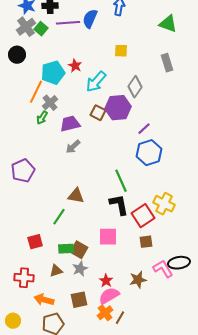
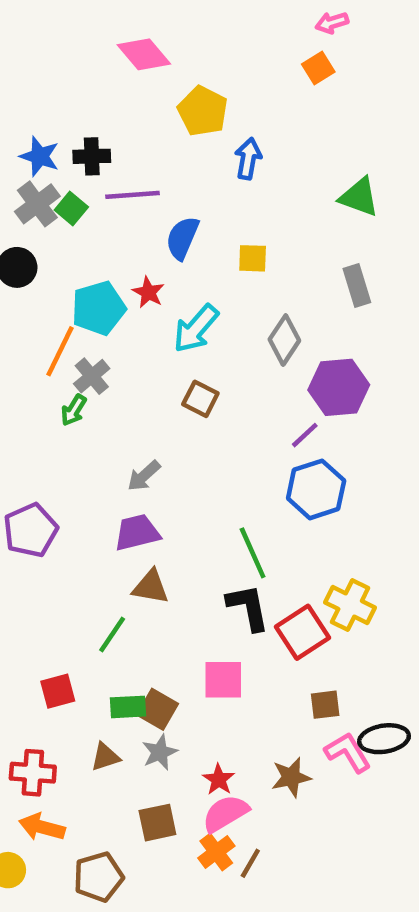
blue semicircle: (90, 19) -> (182, 238), moved
purple hexagon: (118, 108) -> (339, 387), moved
purple trapezoid: (70, 124) -> (137, 532), moved
brown square: (146, 242) -> (325, 705), moved
orange arrow: (44, 300) -> (42, 827), moved

